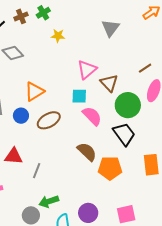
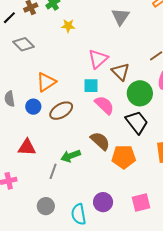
gray line: (37, 171) -> (53, 171), moved
green arrow: (49, 201) -> (71, 156), moved

